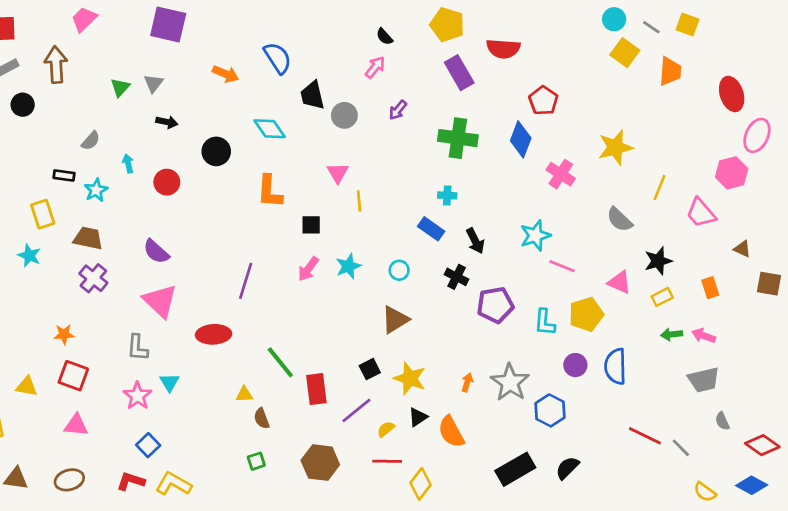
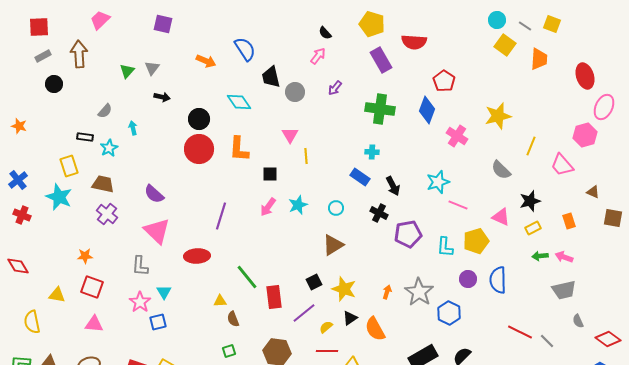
purple square: (168, 25) -> (163, 24), size x0.7
red circle: (167, 182) -> (199, 149), moved, size x1.5
cyan star: (29, 256) -> (59, 197), size x1.5
blue square: (148, 445) -> (158, 322), moved, turned 30

